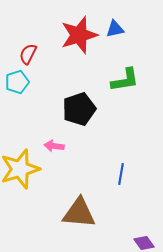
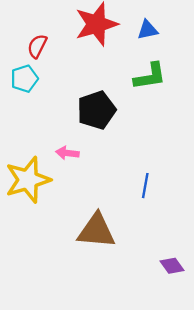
blue triangle: (115, 29) -> (148, 30), moved

